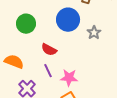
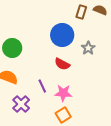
green circle: (26, 24) -> (12, 48), moved
red semicircle: (49, 50) -> (62, 64), moved

